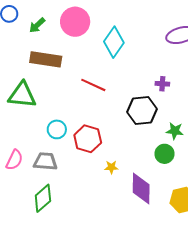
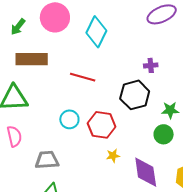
cyan circle: (57, 129) -> (69, 119), moved
red hexagon: (88, 139) -> (102, 125), moved
pink semicircle: (14, 160) -> (14, 136), moved, turned -30

